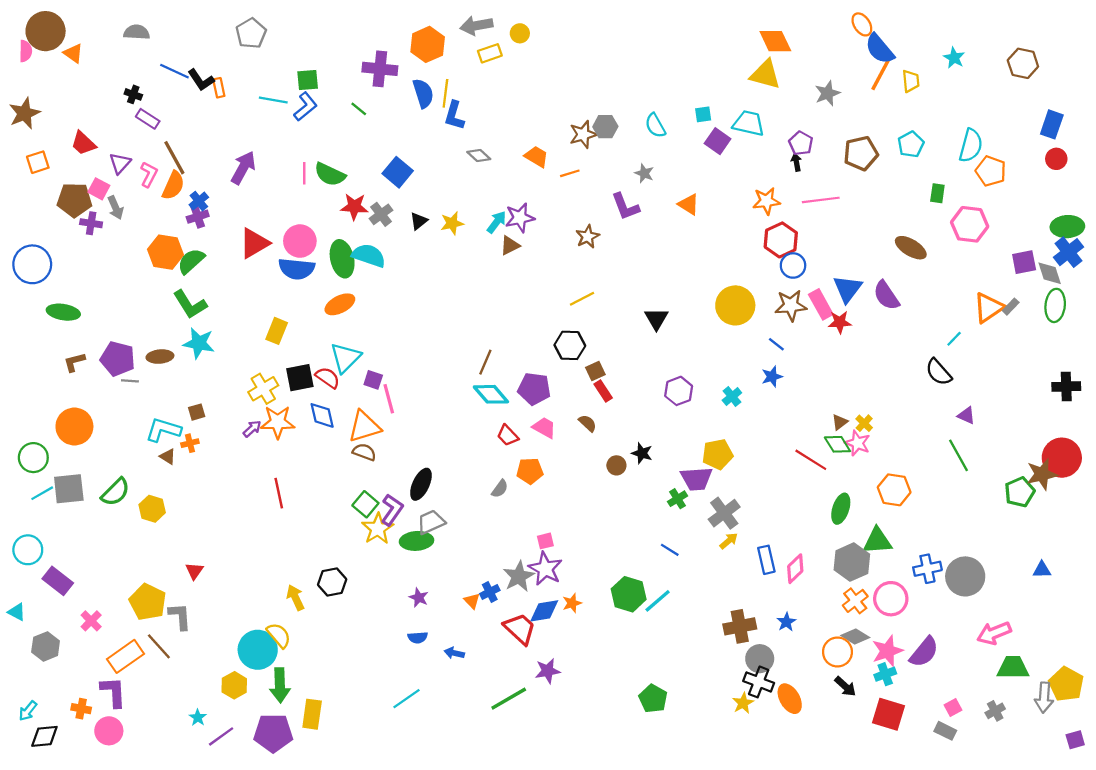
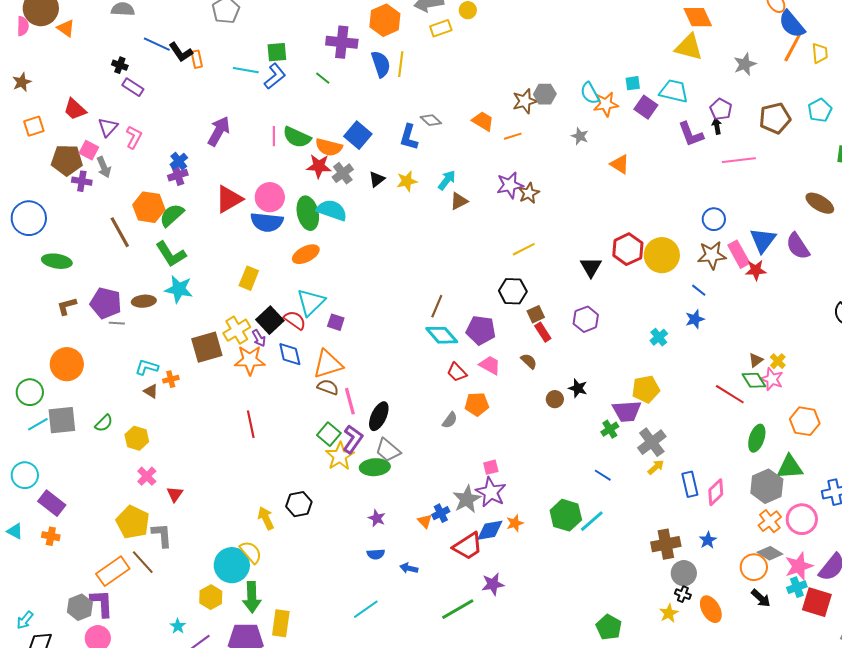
brown star: (24, 113) -> (22, 82), size x0.7
blue L-shape: (454, 116) -> (409, 137), moved
brown line: (174, 158) -> (120, 232), moved
orange semicircle: (173, 185) -> (329, 147), moved, turned 80
orange star: (766, 201) -> (606, 104), moved
purple L-shape: (625, 207) -> (691, 134), moved
purple star: (520, 218) -> (510, 185), moved
red hexagon: (781, 240) -> (628, 249), moved
black square: (300, 378) -> (270, 320), turned -32
purple hexagon: (679, 391) -> (586, 319), moved
pink line: (389, 399) -> (350, 401), moved
brown square: (197, 412) -> (207, 347), moved, size x2.0
purple arrow: (252, 429) -> (259, 338), moved, turned 102
cyan L-shape: (163, 430) -> (147, 367), size x0.7
green semicircle: (116, 492) -> (104, 423), size x0.7
gray trapezoid: (431, 522) -> (388, 450), turned -116
pink cross: (91, 621) -> (147, 476), moved
red trapezoid: (520, 629) -> (468, 546), turned 104
gray hexagon: (46, 646) -> (80, 607), moved
black cross: (759, 682) -> (683, 594), size x0.6
green pentagon: (653, 699) -> (609, 627), moved
orange cross: (81, 709) -> (51, 536), moved
red square: (889, 714) -> (817, 602), moved

